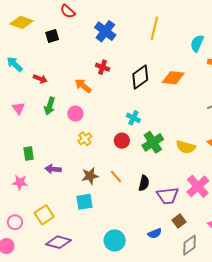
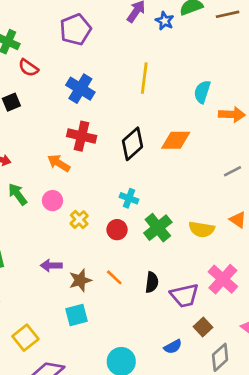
red cross: (103, 67) -> (82, 136), size x1.5
green arrow: (50, 106) -> (18, 194), turned 132
yellow cross: (85, 139) -> (79, 220), moved
purple arrow: (53, 169) -> (51, 265), moved

